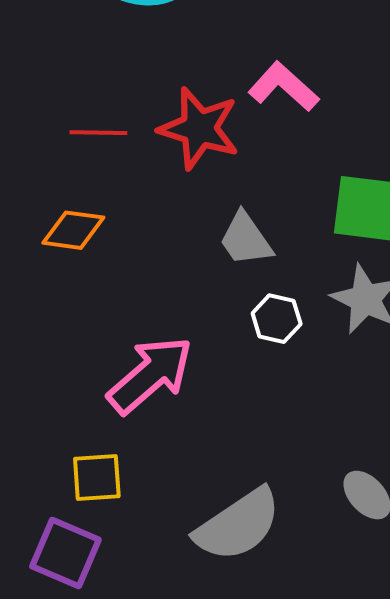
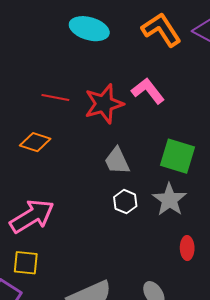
red star: (199, 128) -> (104, 104), turned 30
pink arrow: (150, 375) -> (32, 216), moved

